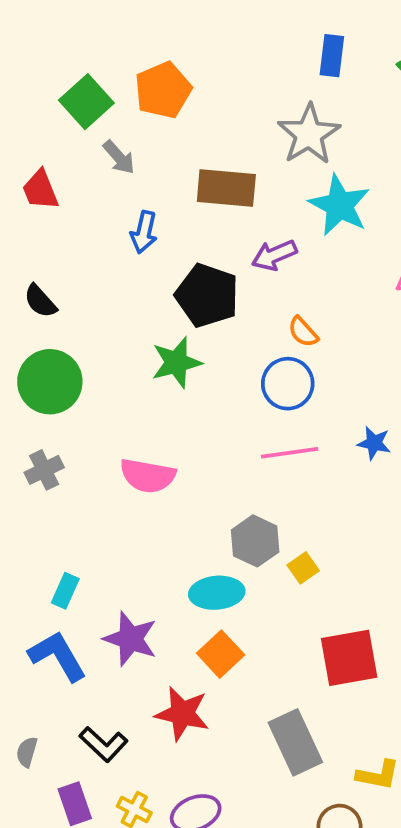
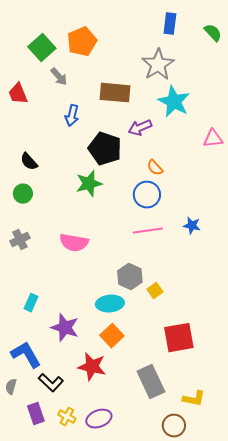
black semicircle: (40, 301) -> (29, 162), moved
green circle: (50, 382) -> (23, 194), size x0.6
blue L-shape: (58, 656) -> (26, 355), moved

